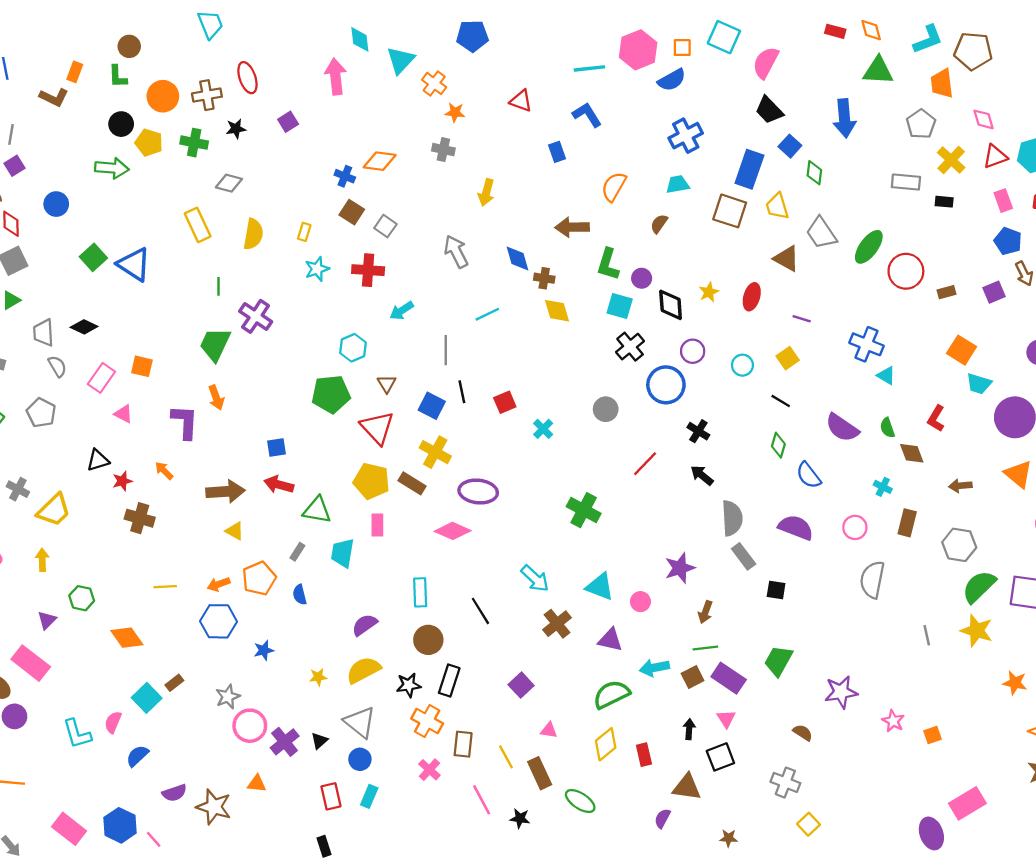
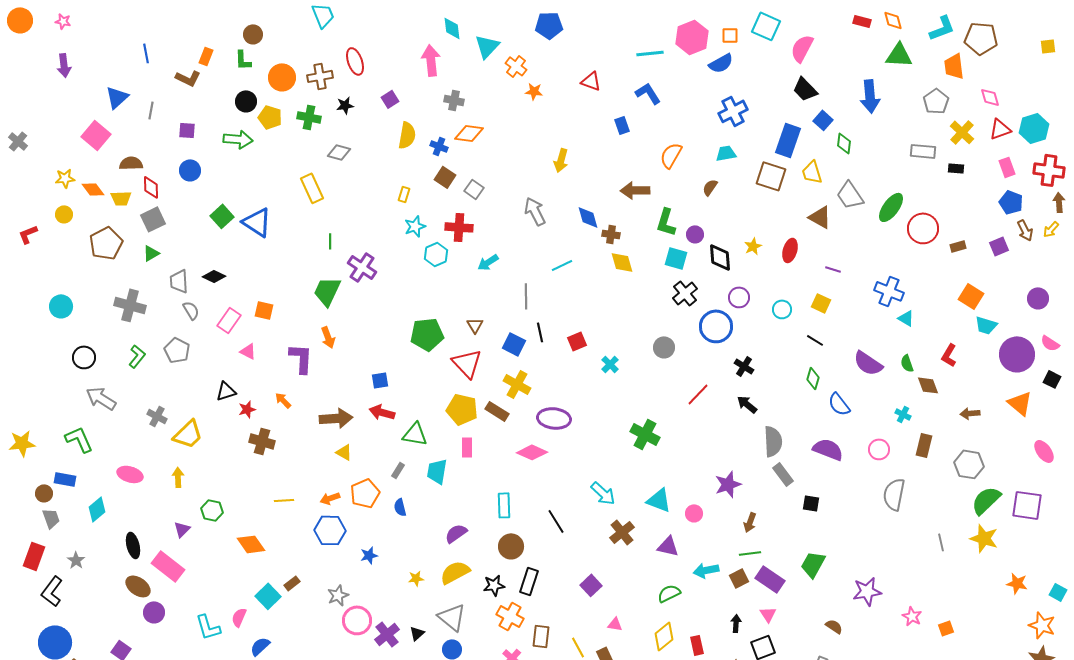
gray cross: (443, 150) -> (454, 100), moved
purple square: (14, 166) -> (187, 130), moved, turned 36
yellow semicircle: (253, 234) -> (407, 135), moved
cyan hexagon: (353, 348) -> (436, 254), moved
yellow square: (788, 358) -> (821, 303), turned -30
green semicircle: (611, 694) -> (669, 593), size x0.7

